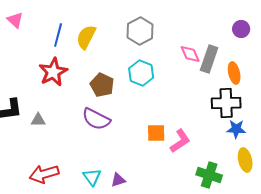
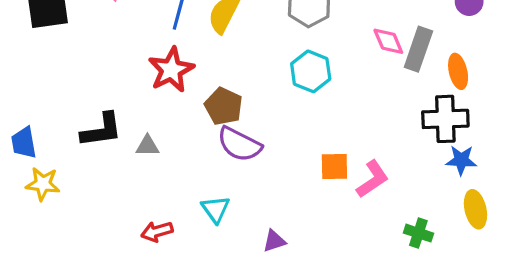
brown pentagon: (102, 85) -> (223, 106), moved
red arrow: (44, 174) -> (157, 231), size x0.7
green cross: (209, 175) -> (418, 233), size x0.7
cyan triangle: (92, 177) -> (216, 209), moved

